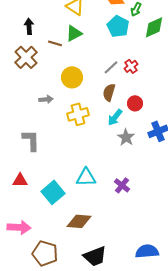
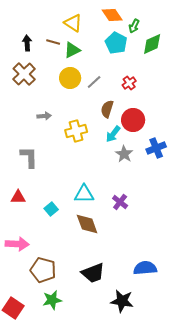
brown line: (55, 43) -> (53, 42), moved
gray line: (111, 67) -> (94, 82), moved
yellow circle: (72, 77) -> (70, 78), moved
red circle: (135, 103) -> (133, 120), size x1.5
cyan square: (53, 192) -> (51, 209), size x0.6
brown diamond: (79, 221) -> (87, 224), moved, turned 65

